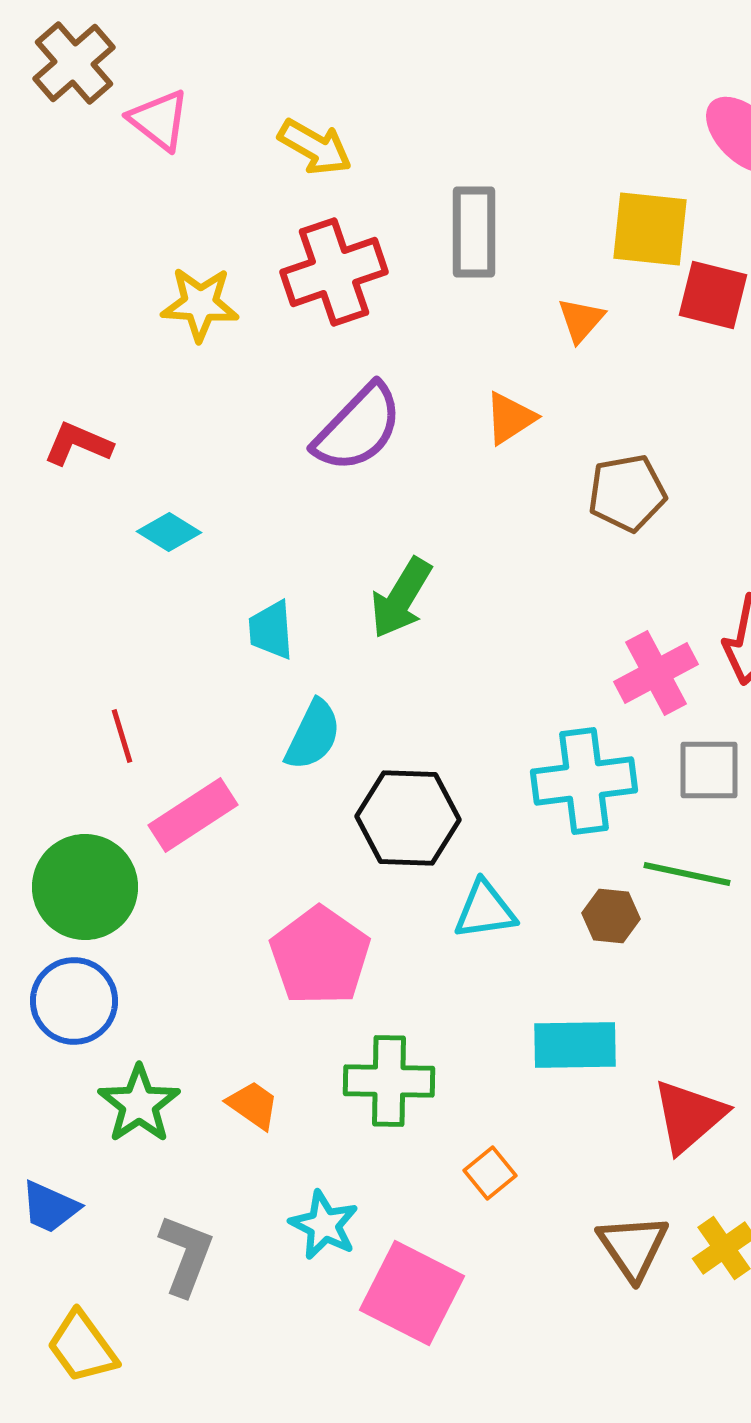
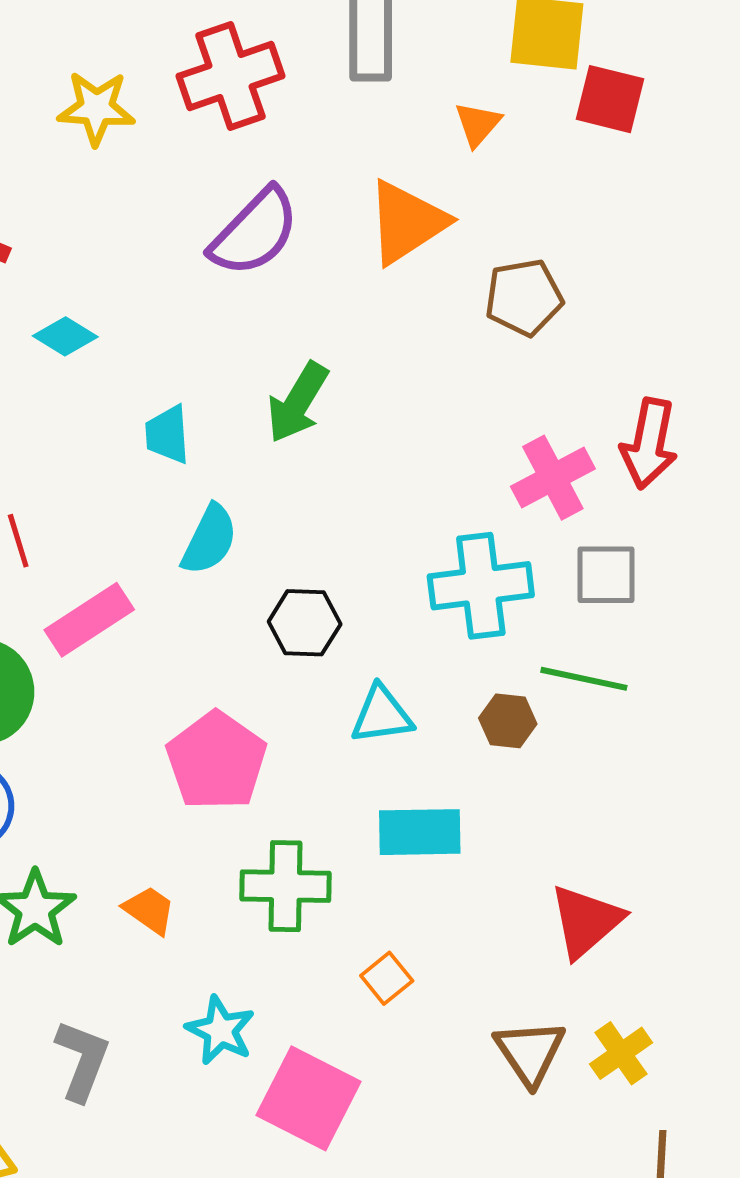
orange triangle: (510, 418) -> (407, 222), size x1.6
black hexagon: (408, 818) -> (305, 623), size x0.7
cyan rectangle: (575, 1045) -> (420, 832), moved

